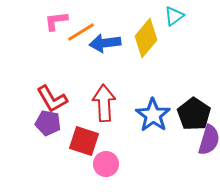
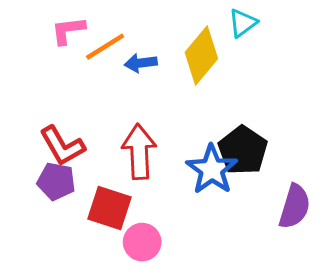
blue arrow: (105, 43) -> (141, 63), size x0.7
black pentagon: (194, 114) -> (243, 150), moved

